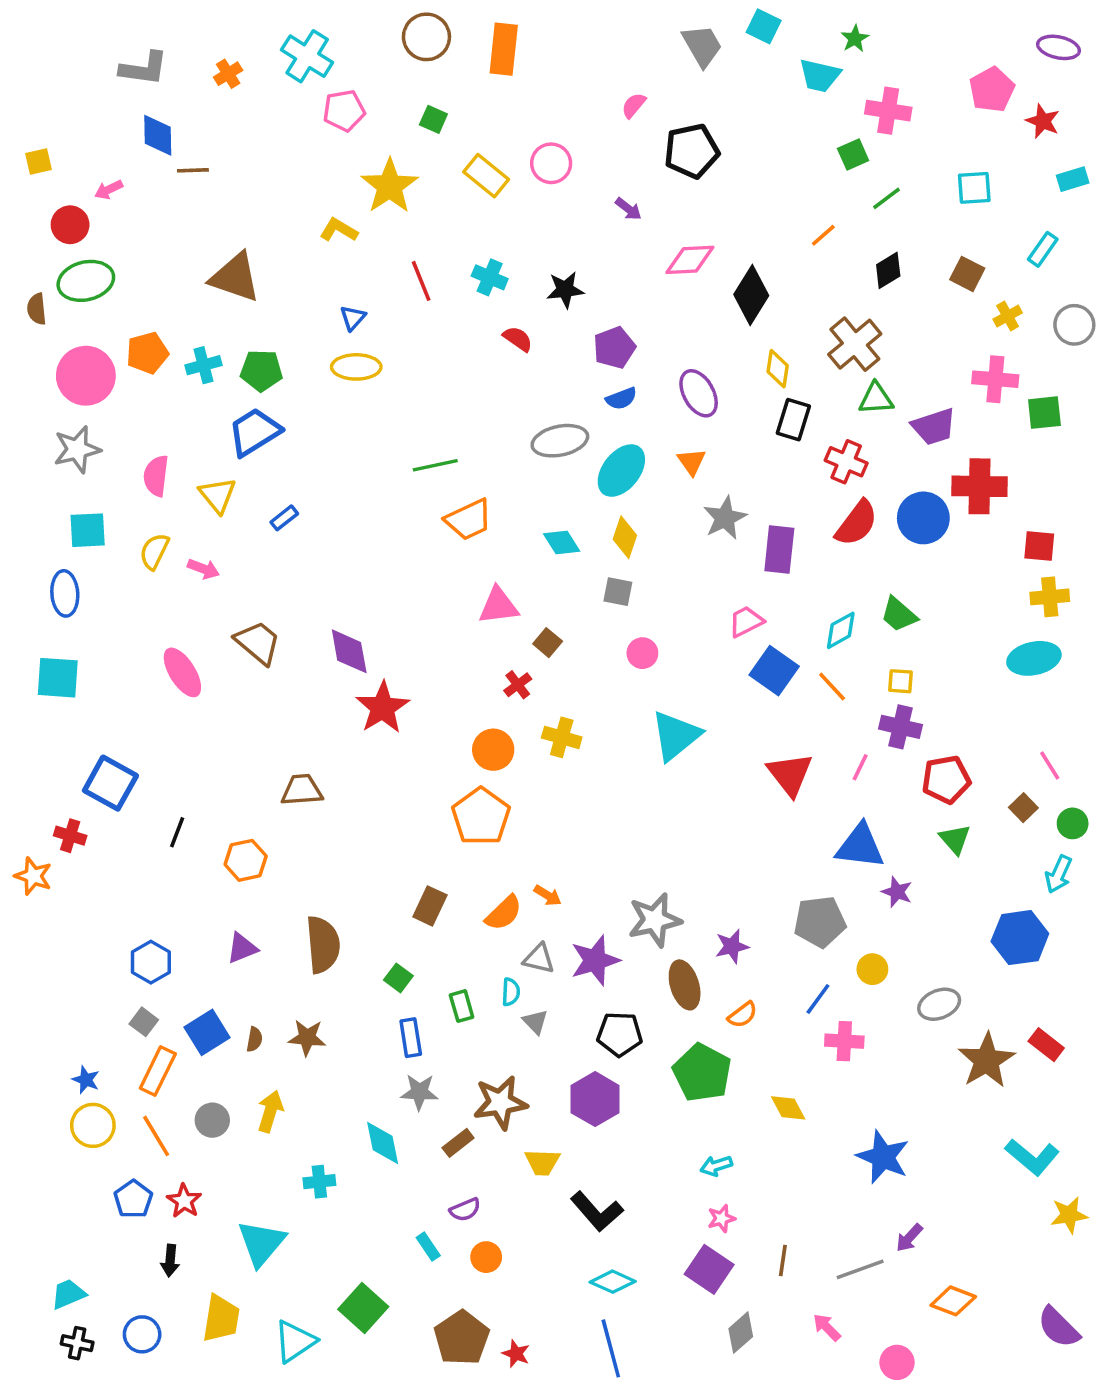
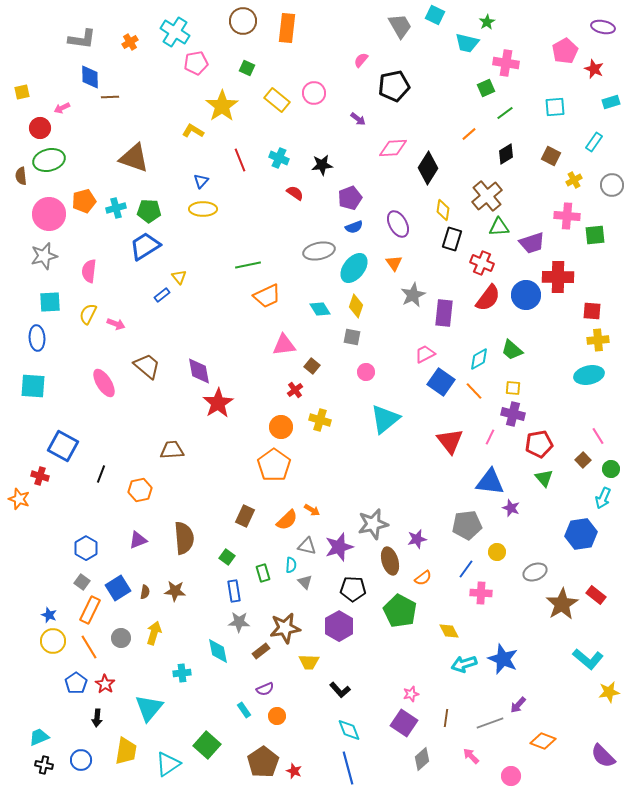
yellow triangle: (218, 495) -> (179, 277), moved, size x0.7
cyan arrow: (716, 1166) -> (464, 664), moved, size x1.4
black L-shape: (597, 1211) -> (340, 690), size x0.7
cyan diamond: (613, 1282) -> (349, 730), turned 45

